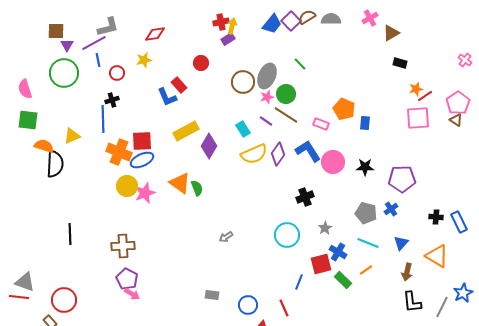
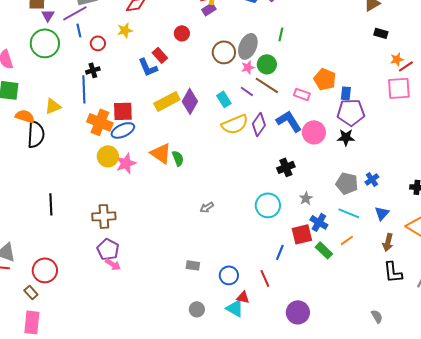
green line: (300, 64) -> (281, 34), turned 56
purple diamond: (209, 146) -> (190, 101), moved
purple pentagon: (402, 179) -> (351, 112), moved

